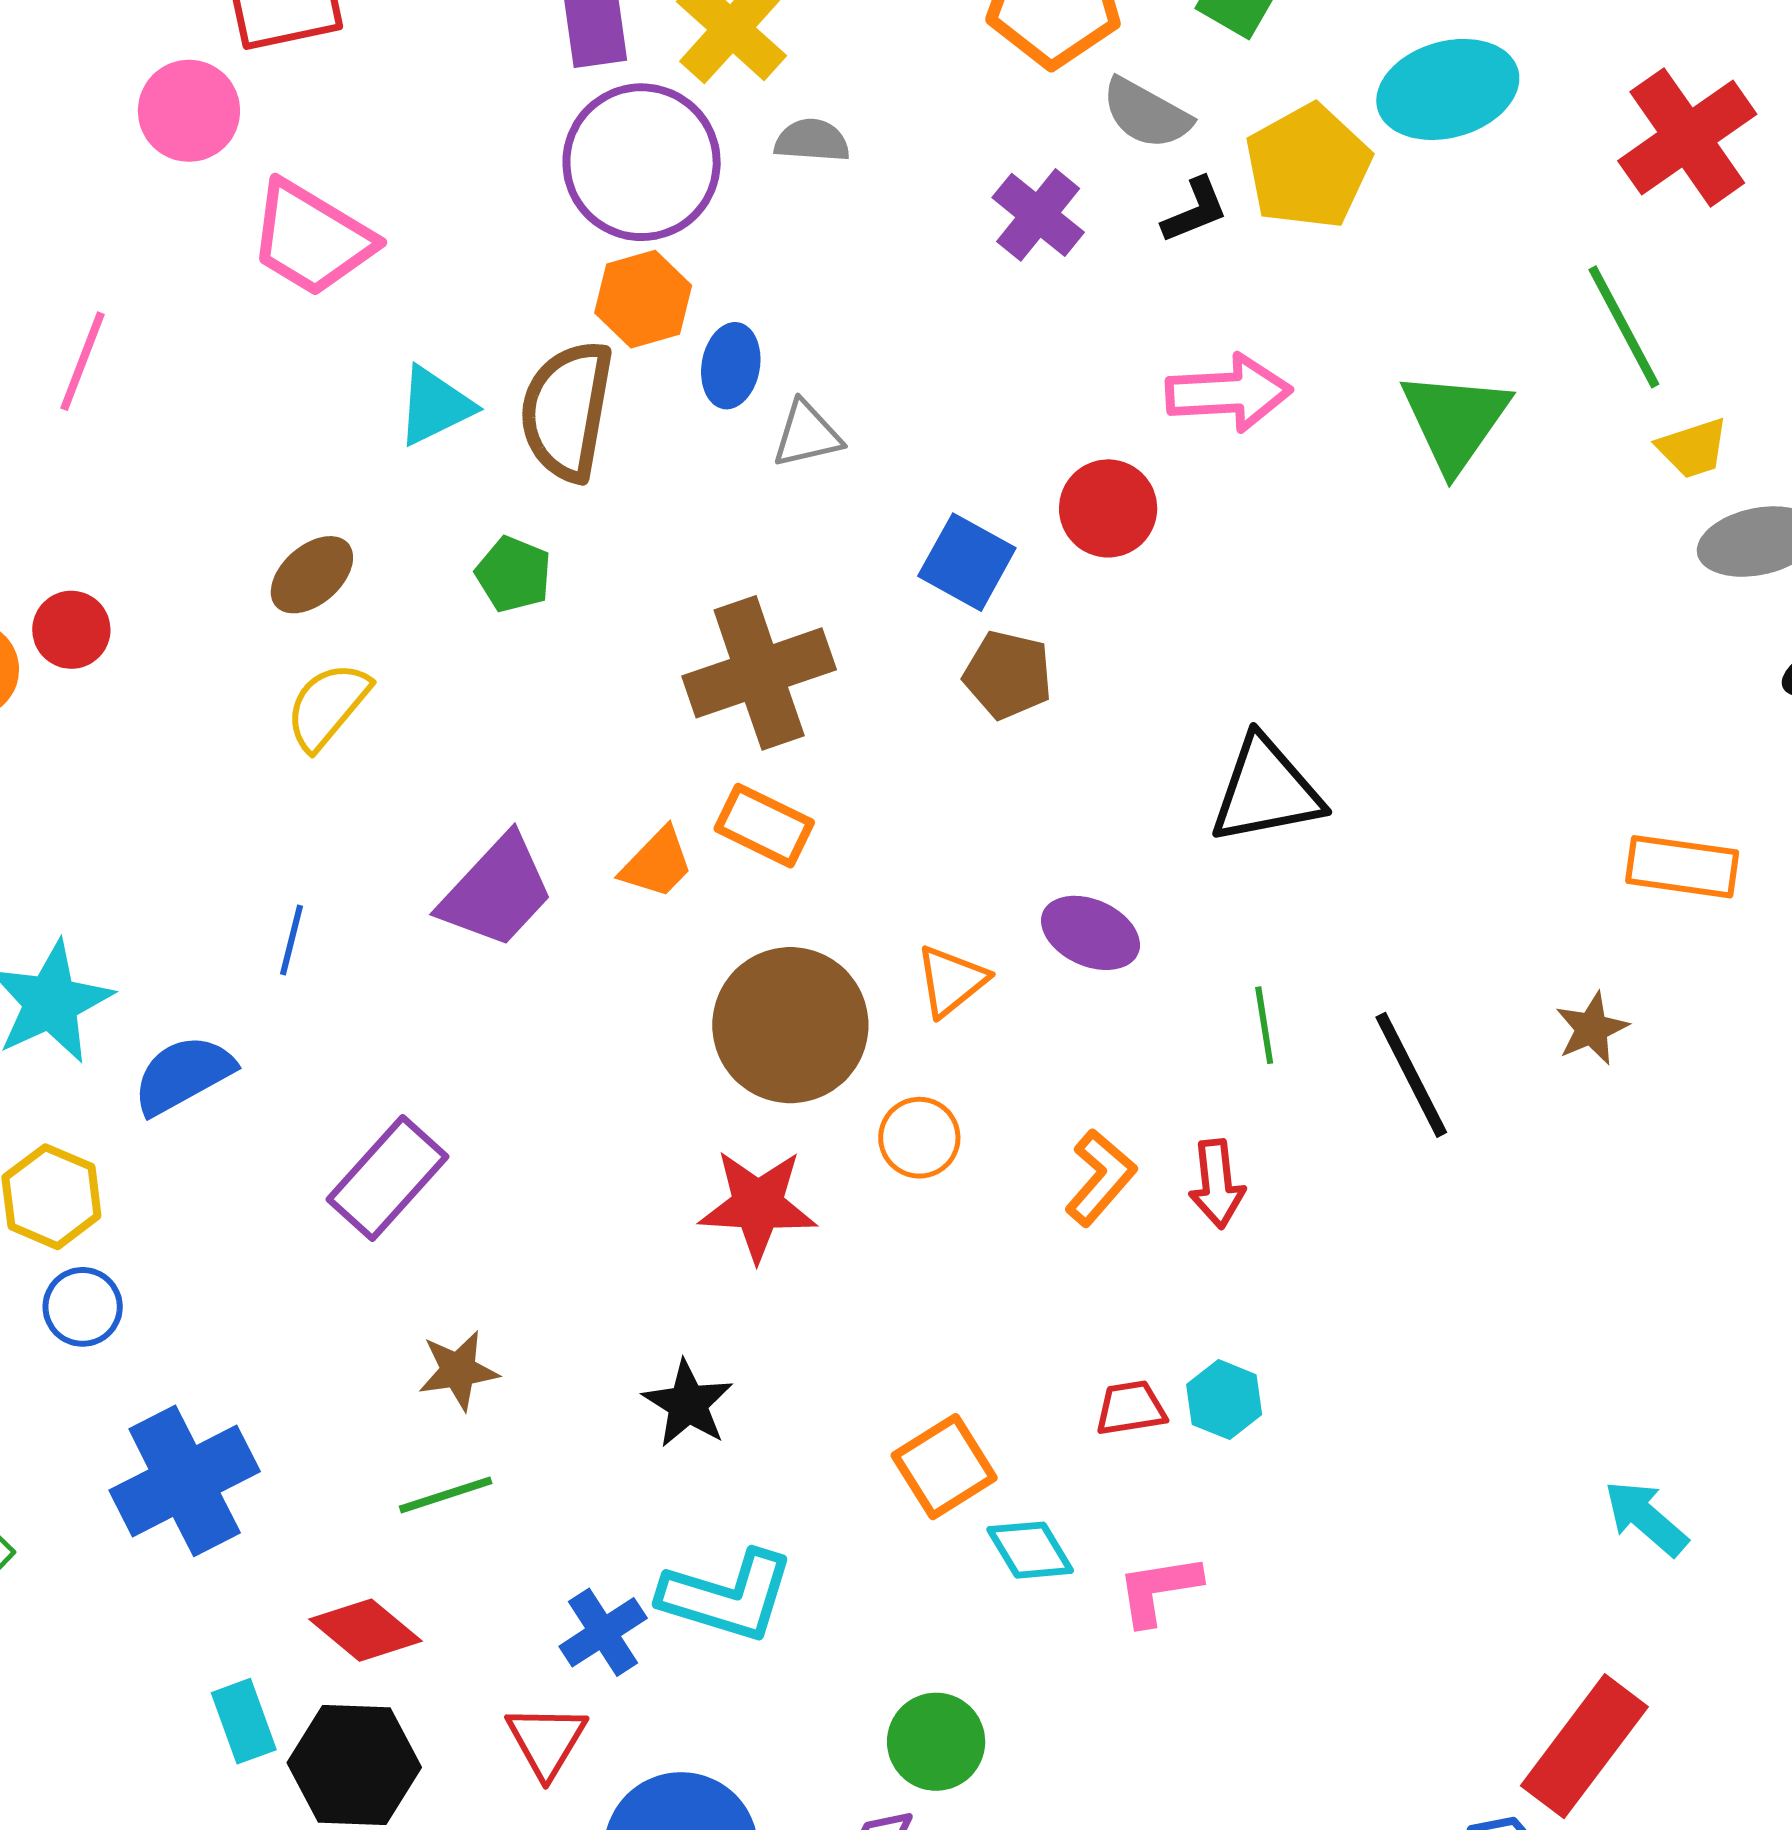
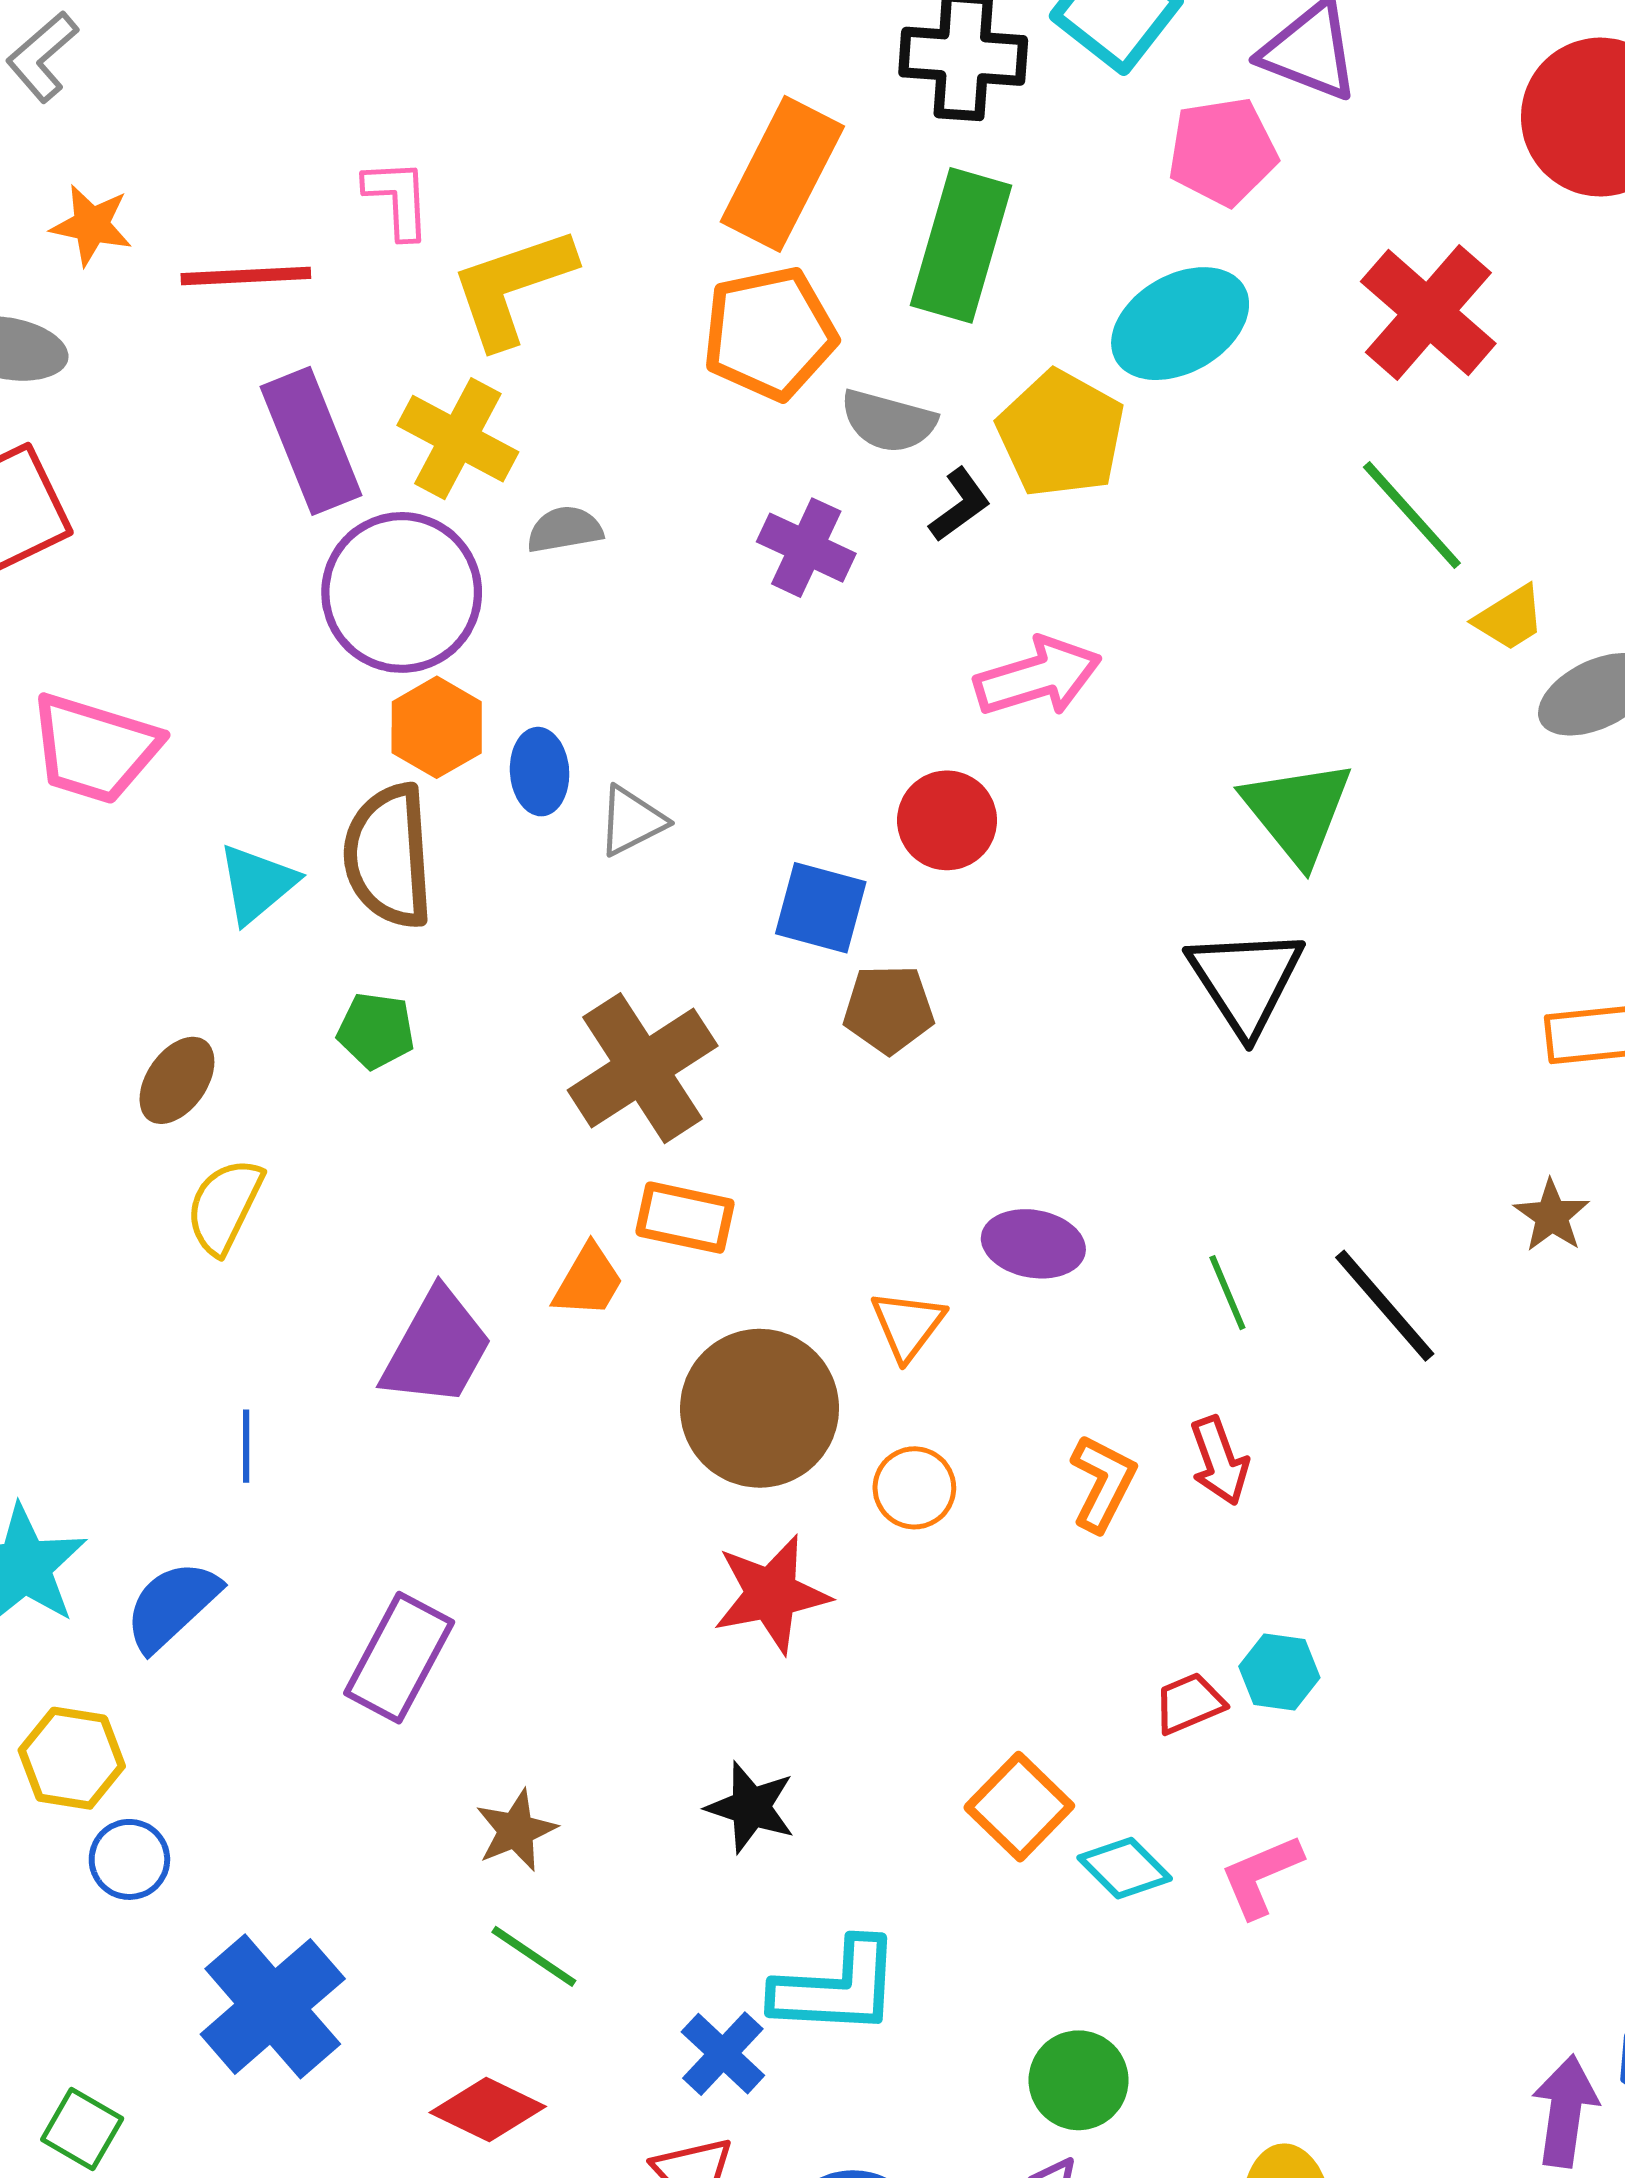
green triangle: (1455, 421) -> (1298, 812), moved
black triangle: (1266, 791) -> (1246, 981), moved, turned -38
green line: (446, 1495) -> (534, 1956), turned 66

